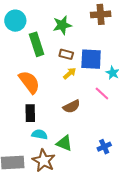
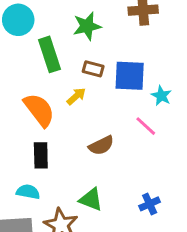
yellow arrow: (70, 73) -> (76, 96), moved
cyan semicircle: (40, 134) -> (28, 192), moved

